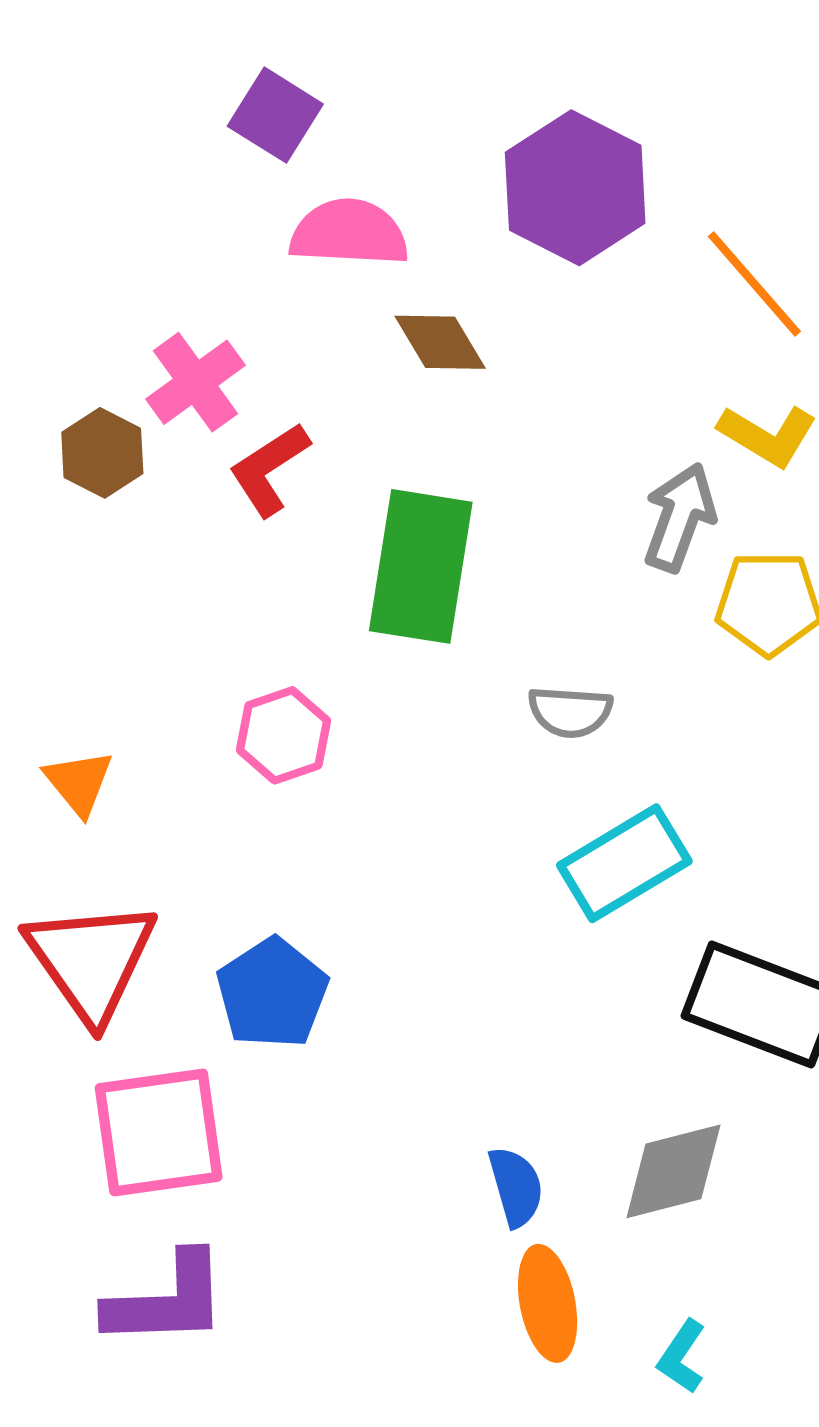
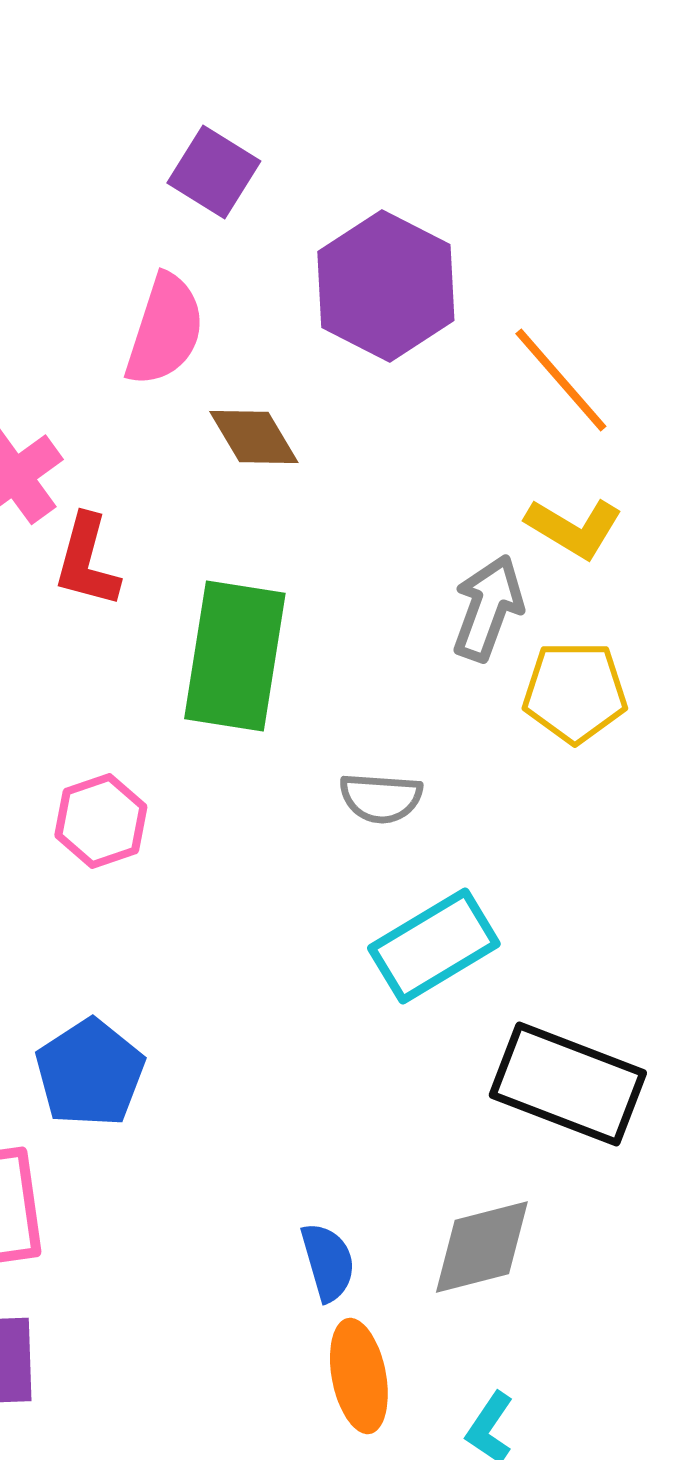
purple square: (275, 115) -> (214, 172), moved
pink semicircle: (349, 233) -> (165, 330), turned 105
red L-shape: (269, 469) -> (87, 561), turned -42

